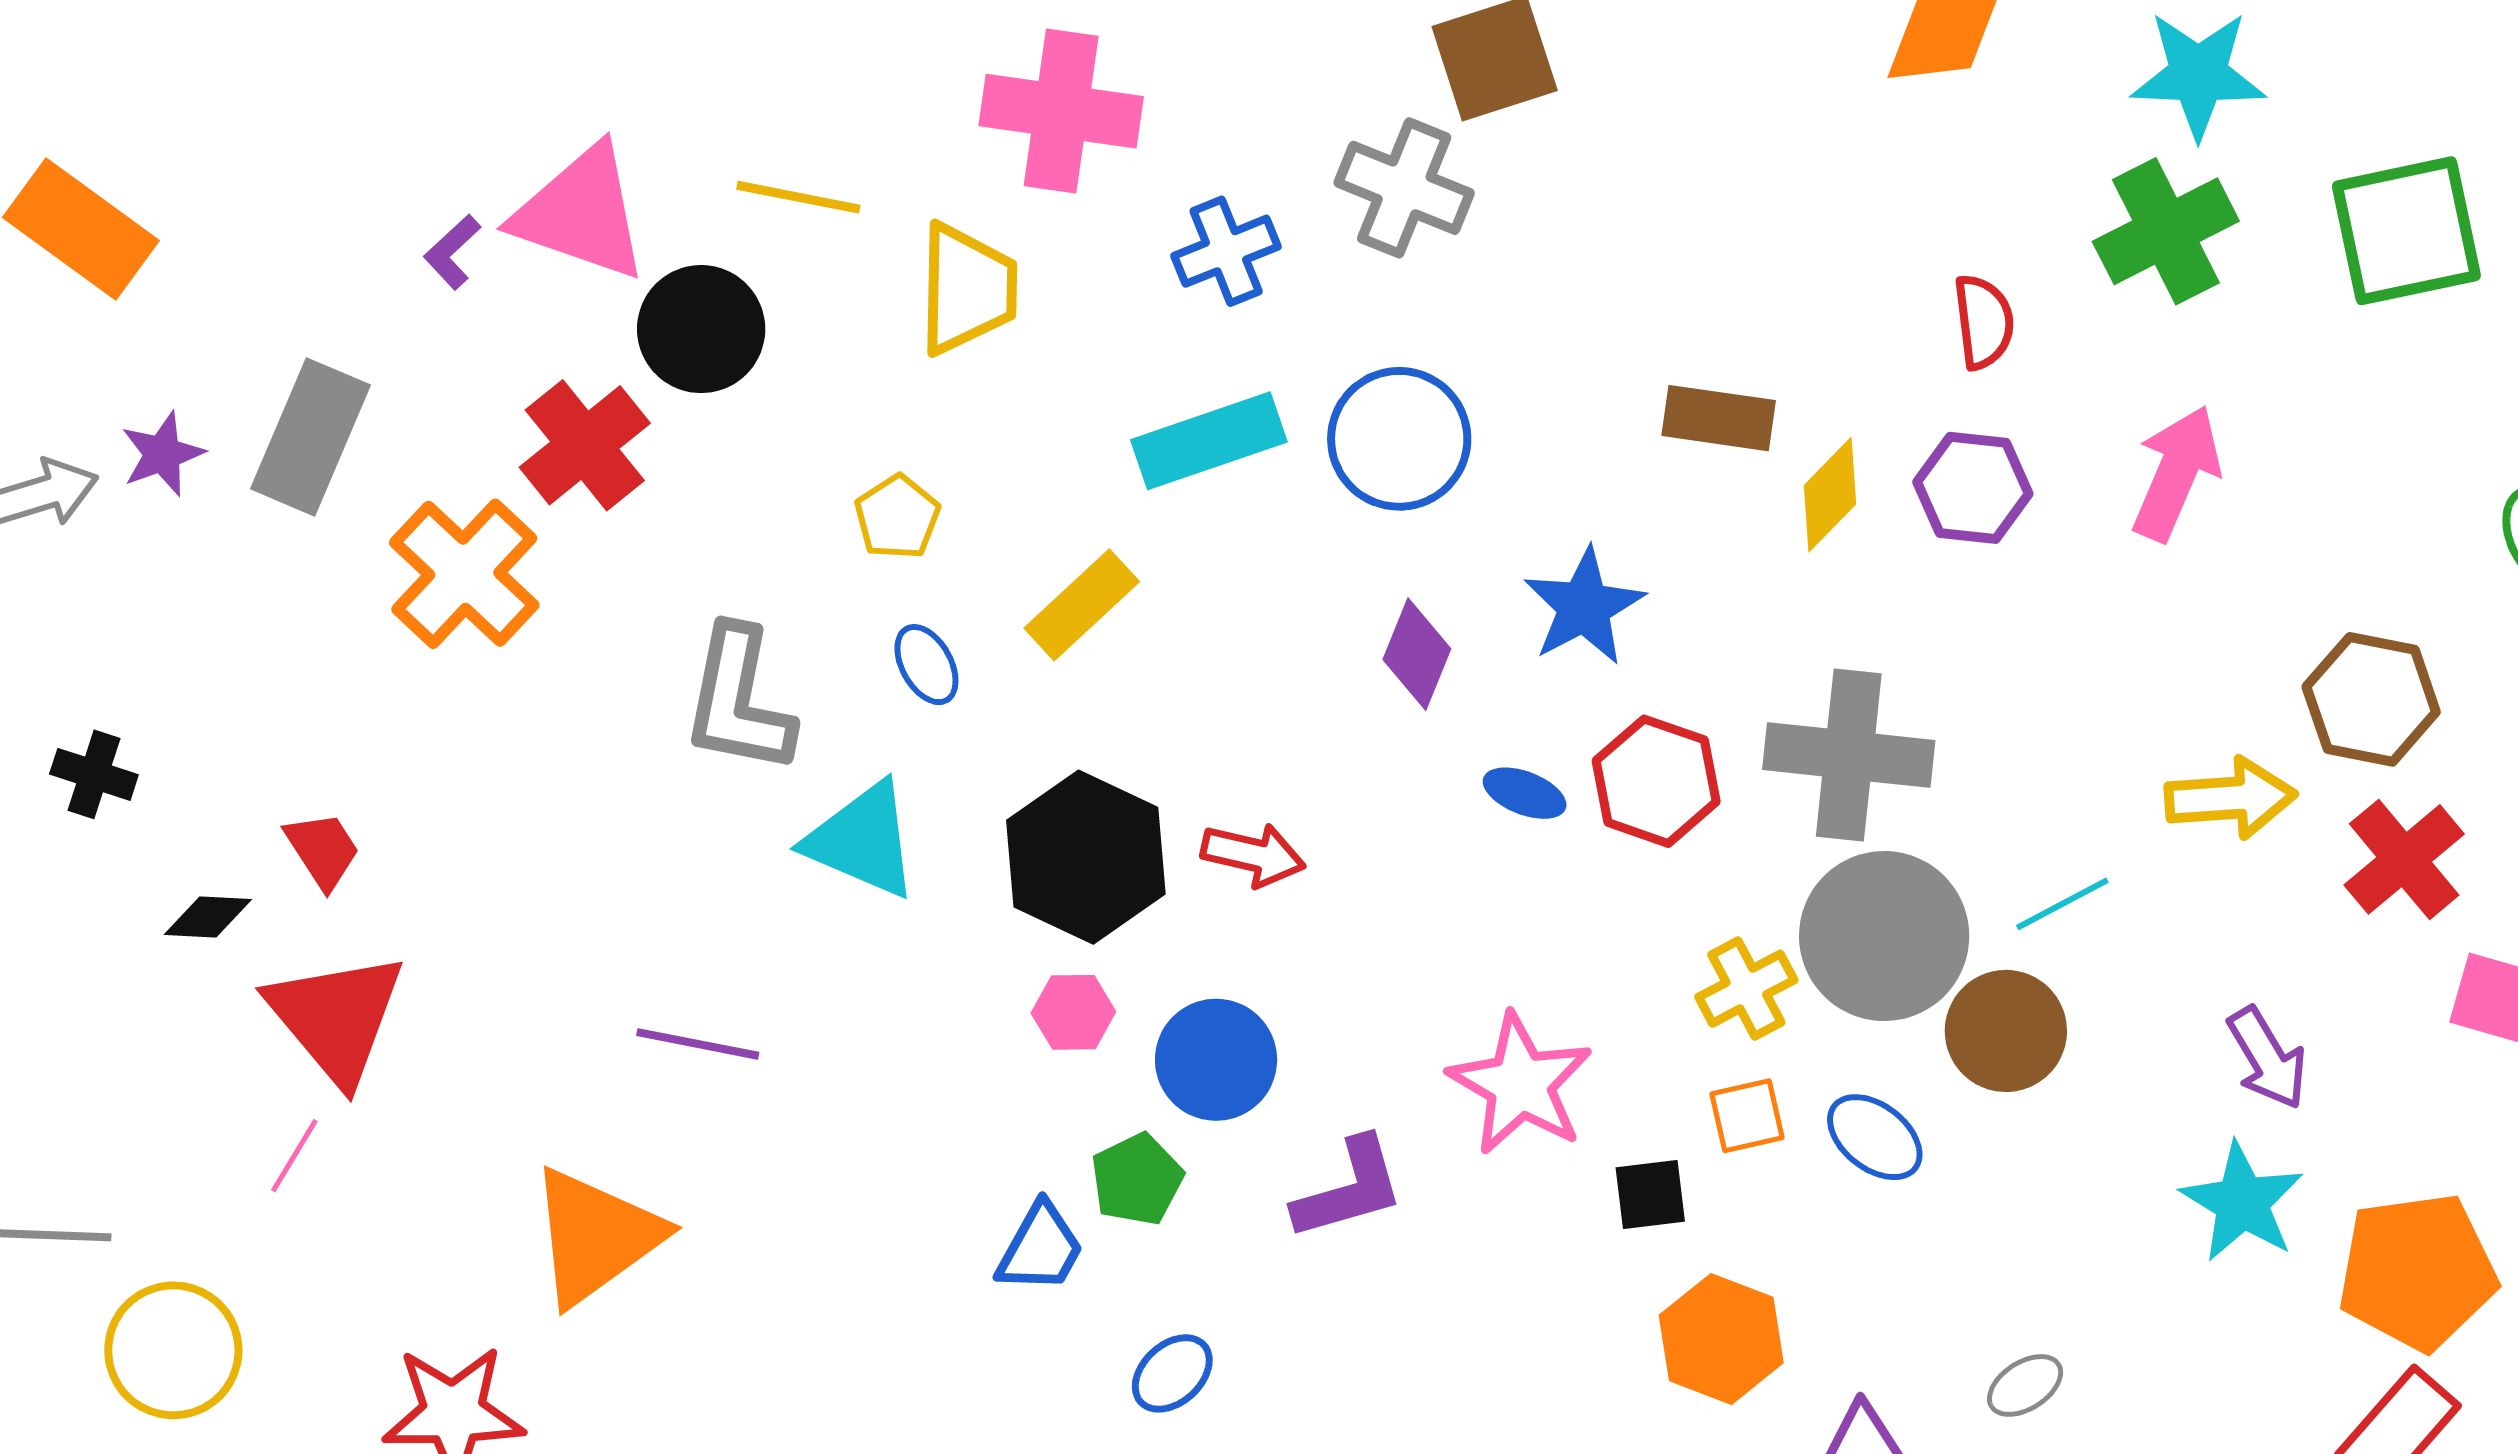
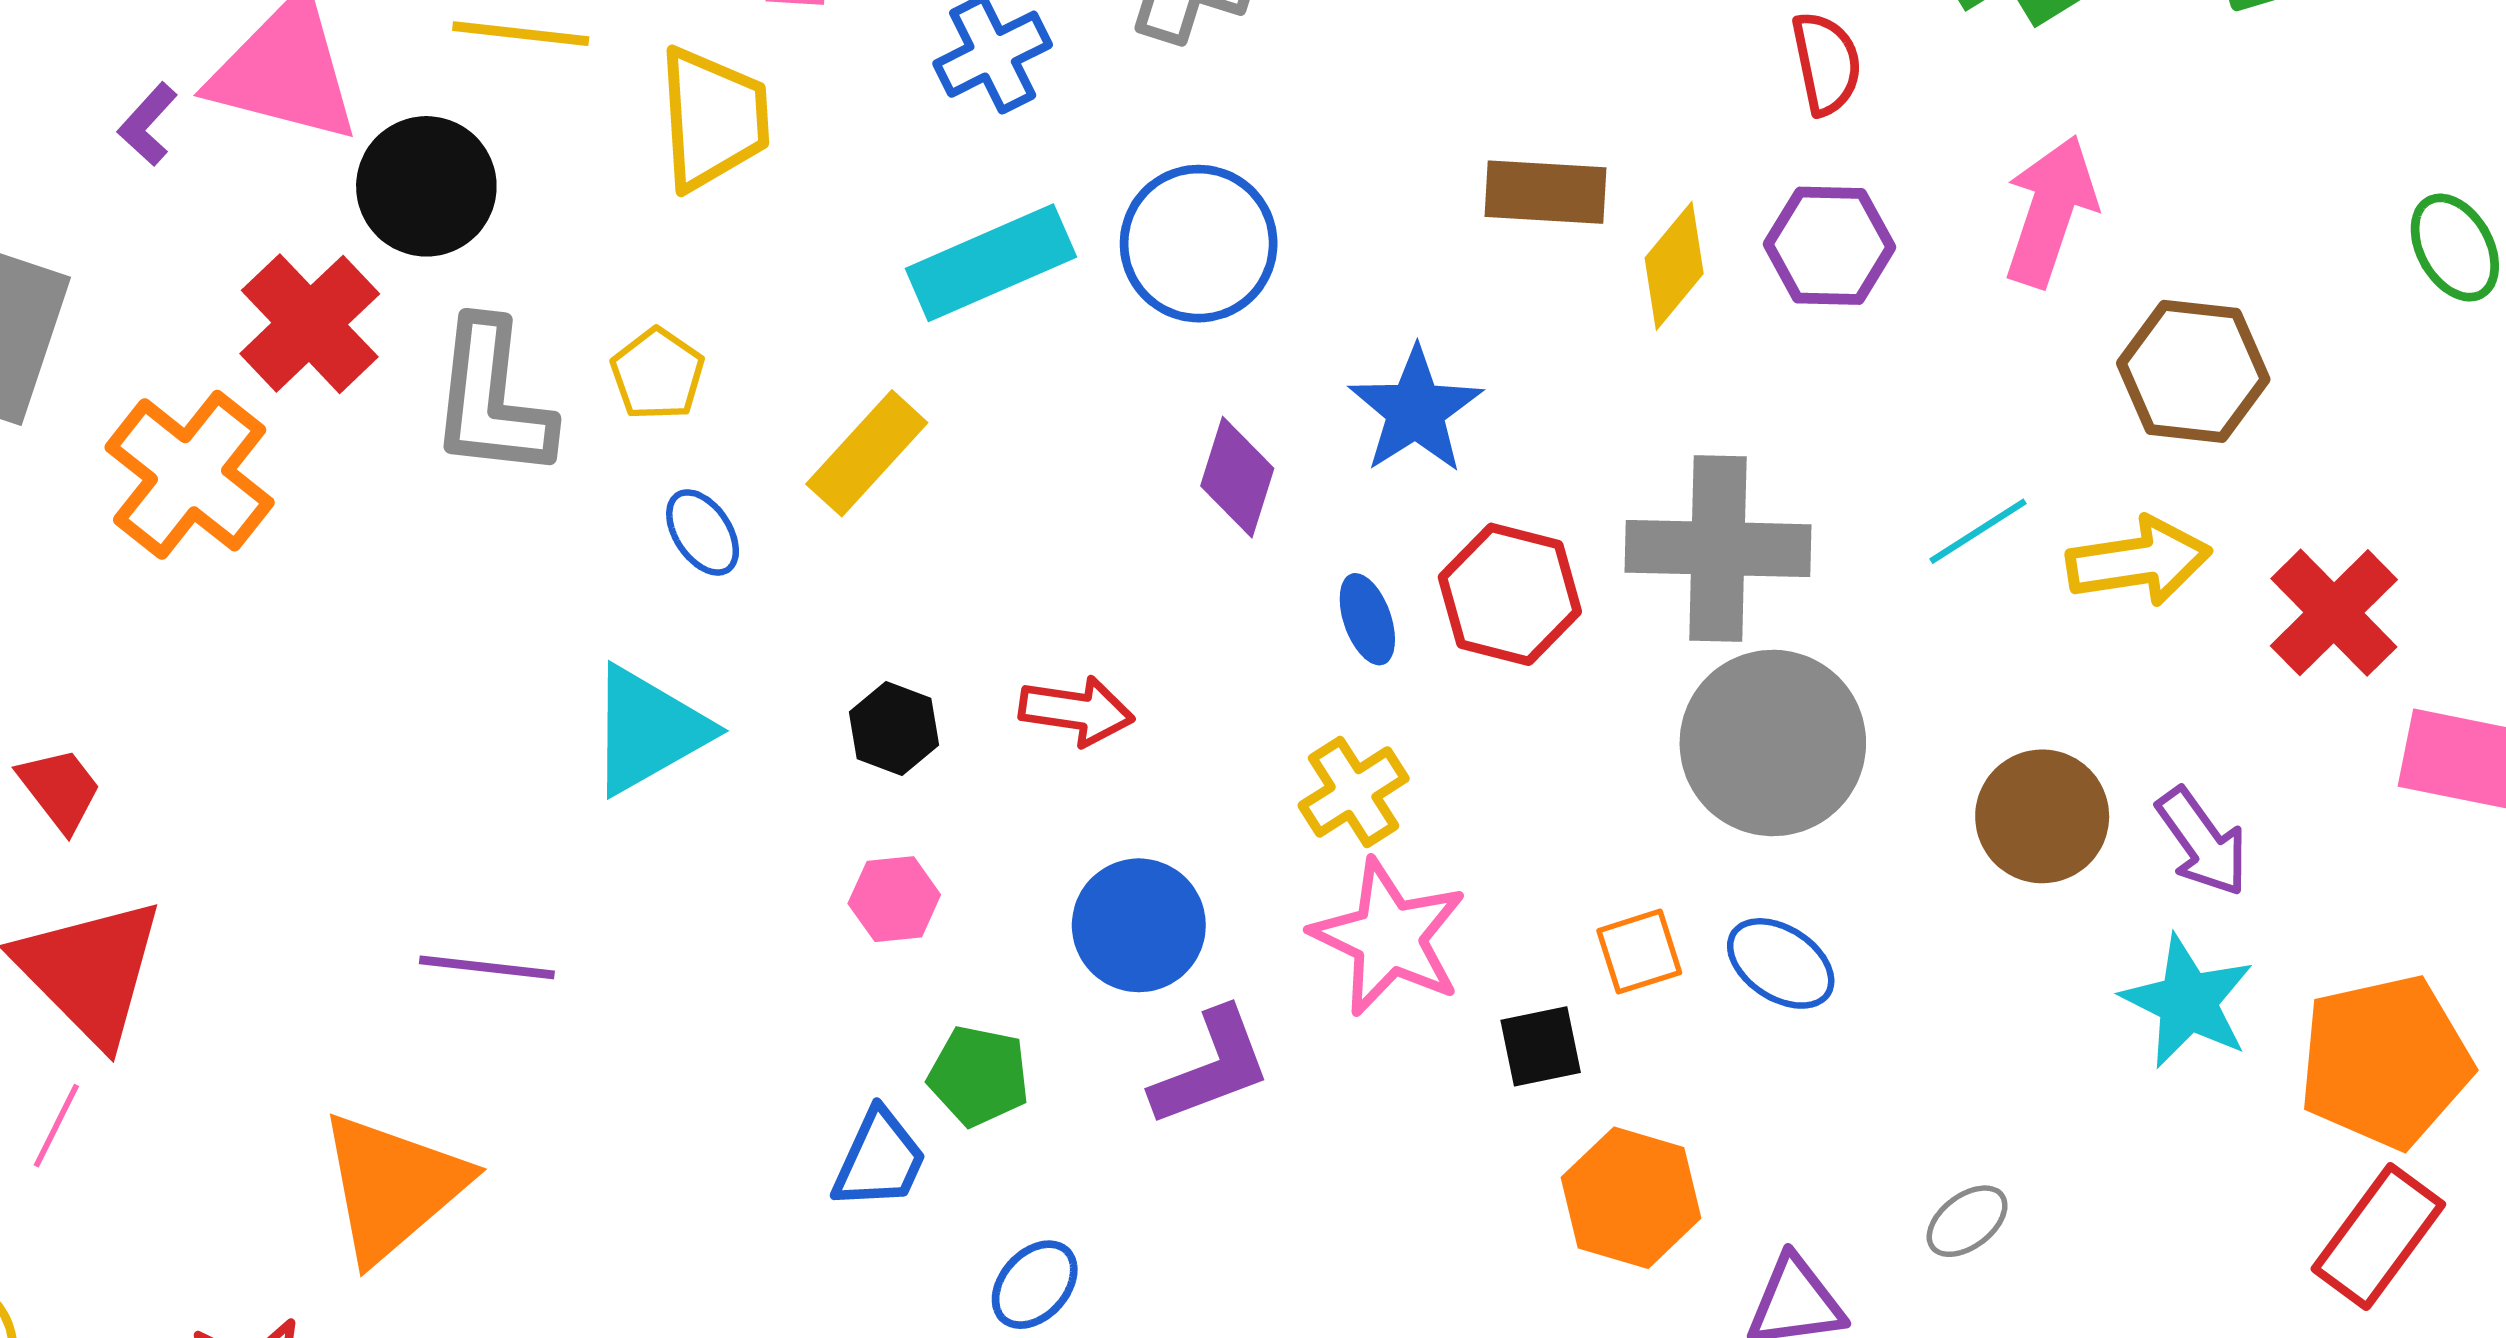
brown hexagon: (2371, 699) -> (2193, 371), moved
gray L-shape: (738, 700) -> (492, 399), moved
blue ellipse: (1525, 793) -> (1367, 619), turned 54
cyan triangle: (862, 840) -> (648, 730), turned -48
black hexagon: (1086, 857) -> (894, 728), size x0.5
cyan line: (2062, 904) -> (1978, 531), moved
yellow cross: (1746, 989) -> (1354, 792), moved
brown circle: (2006, 1031) -> (2042, 816), moved
blue circle: (1216, 1060) -> (1139, 925), moved
green pentagon: (1137, 1179) -> (979, 1076), turned -30

